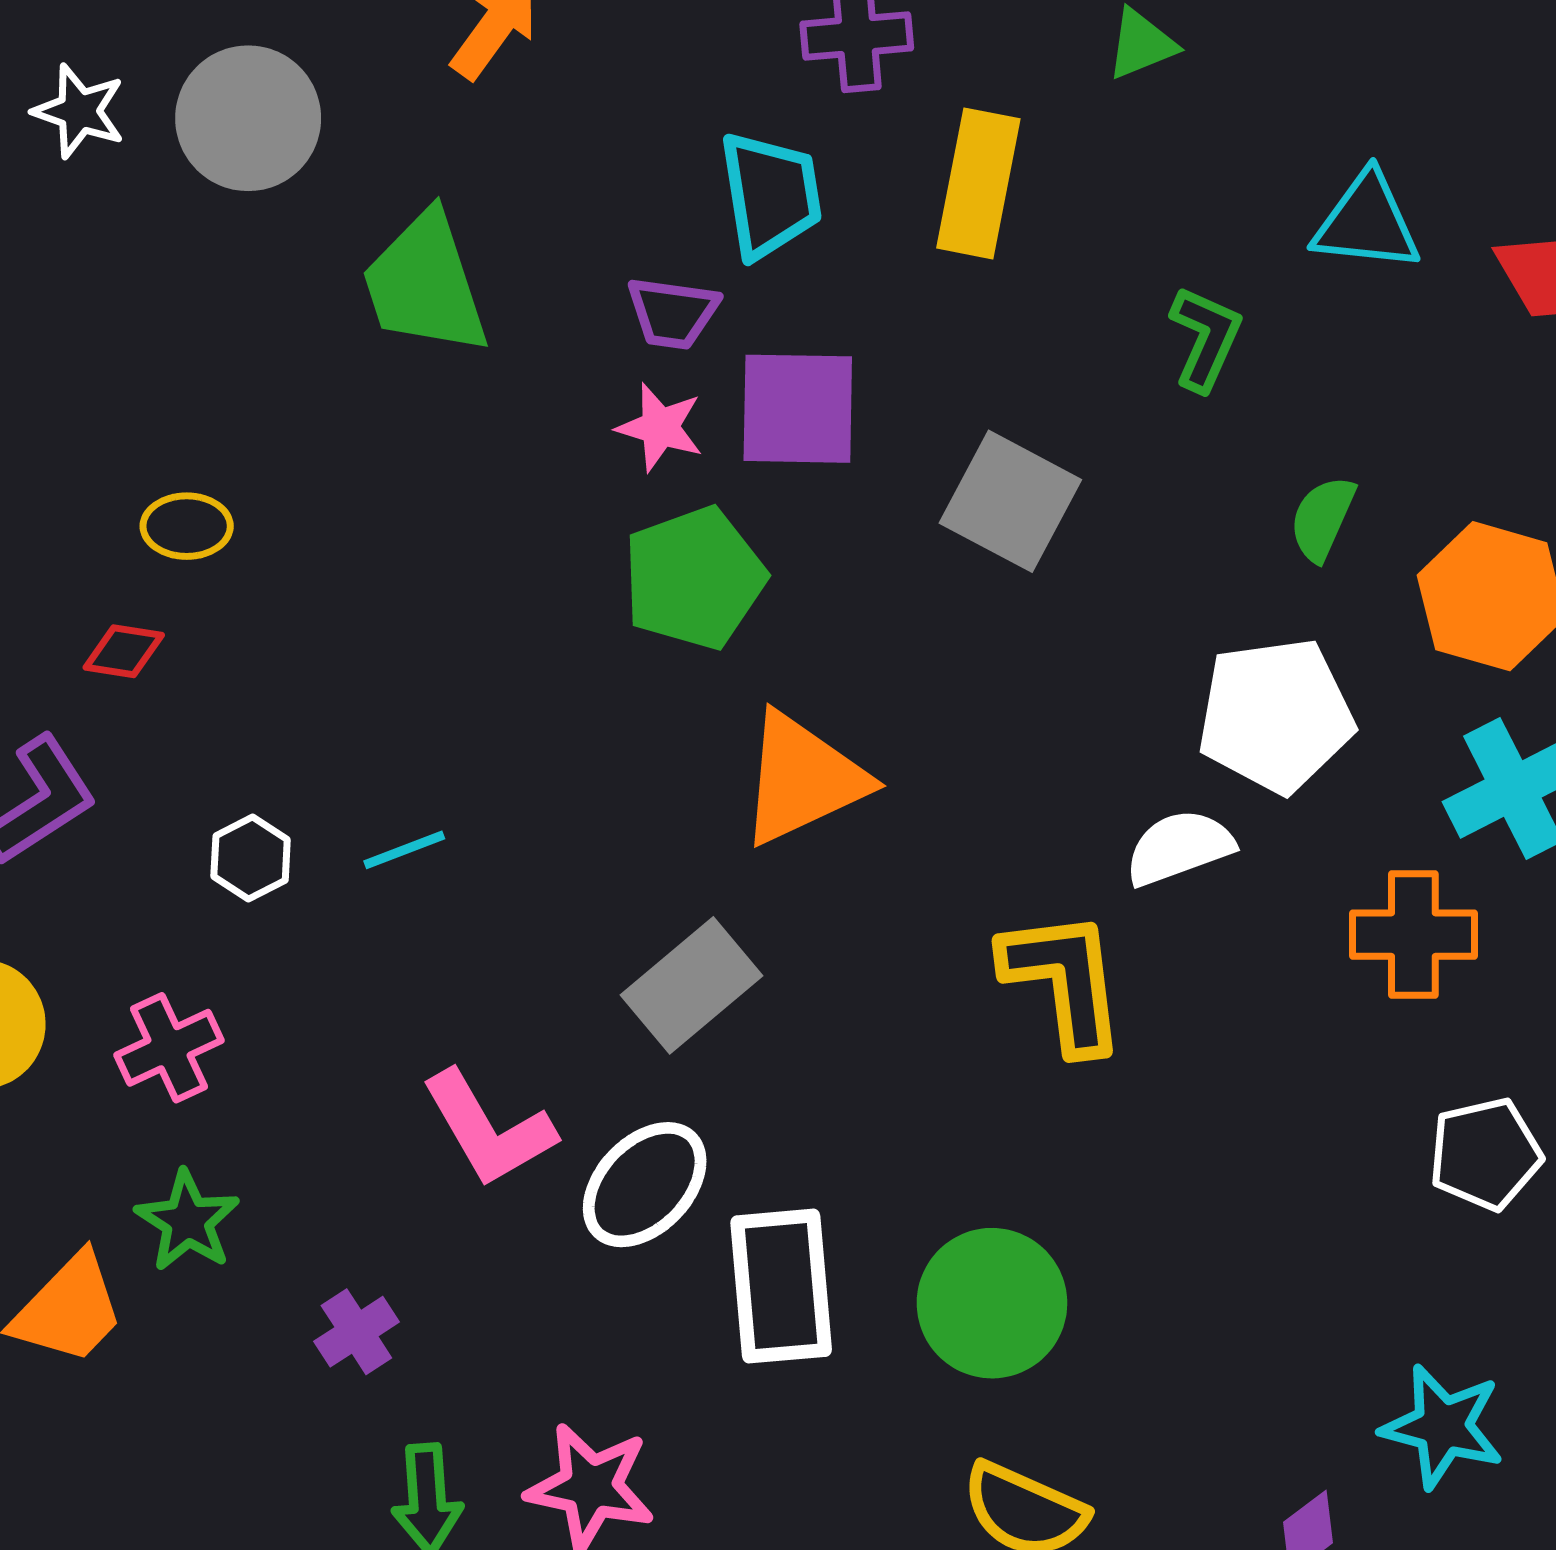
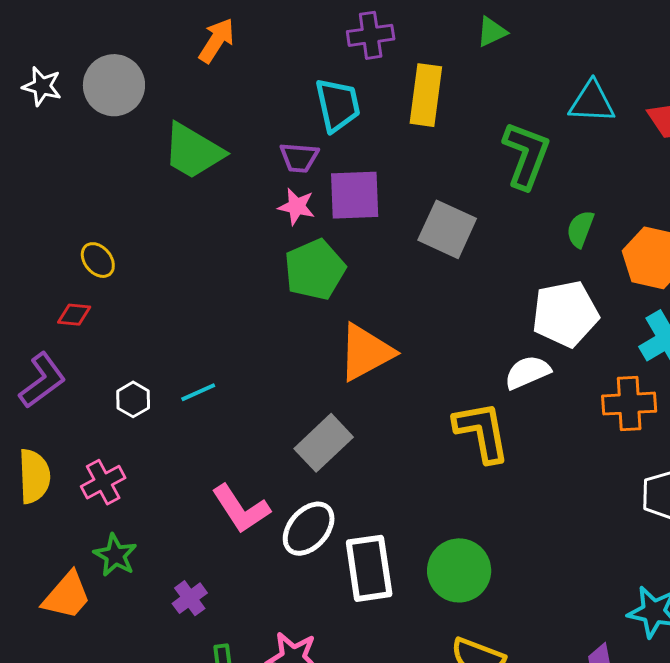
green trapezoid: (425, 284) -> (193, 151), turned -38
green L-shape: (1205, 338) -> (526, 155), size x1.5
yellow ellipse: (187, 526) -> (98, 260), turned 54

